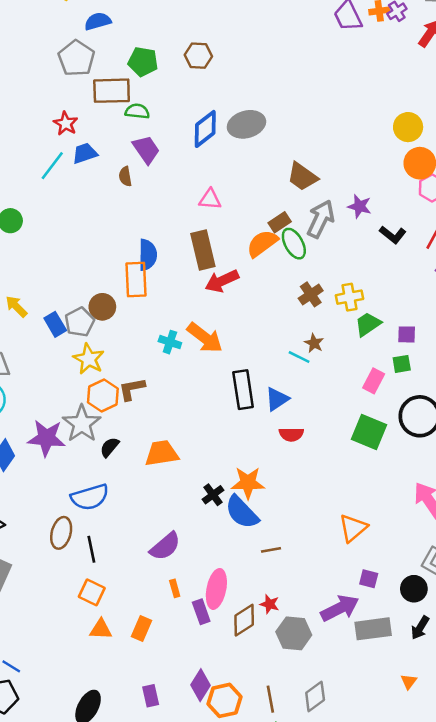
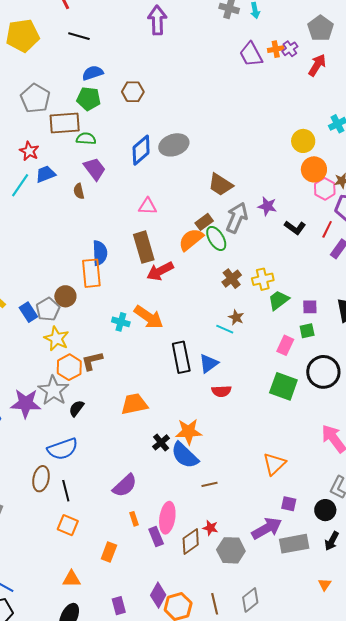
blue semicircle: (98, 21) -> (93, 73), moved
orange trapezoid: (162, 453) -> (134, 404), moved
orange triangle: (101, 629) -> (72, 579), moved

